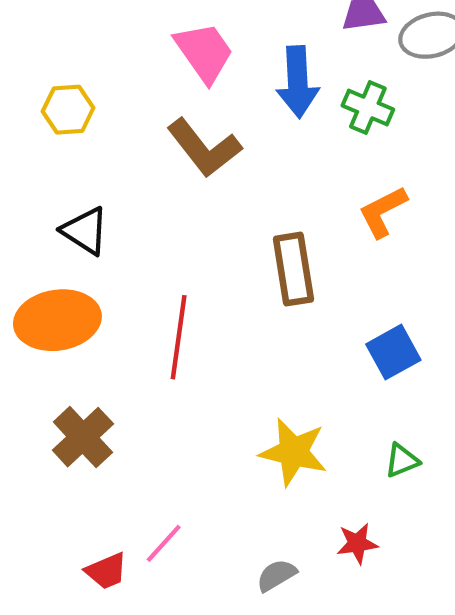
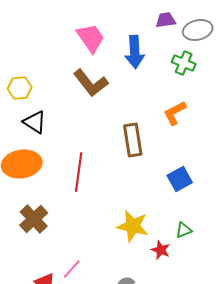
green cross: (368, 108) -> (184, 63), moved
yellow hexagon: (68, 110) -> (20, 88), moved
red star: (357, 543) -> (161, 250), moved, turned 30

